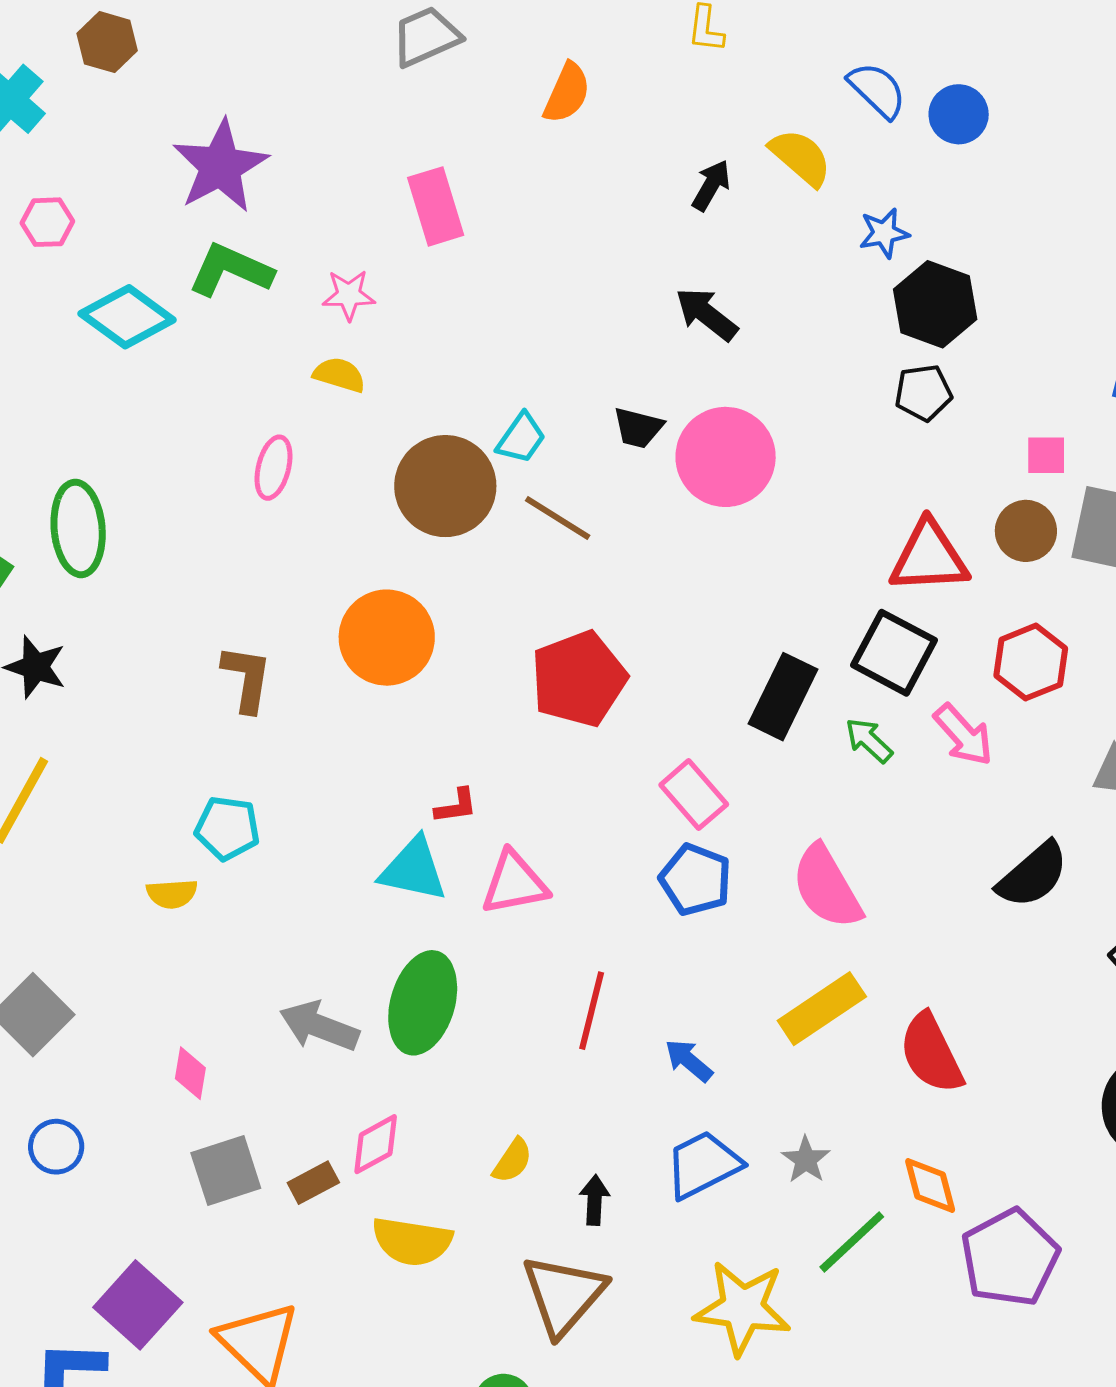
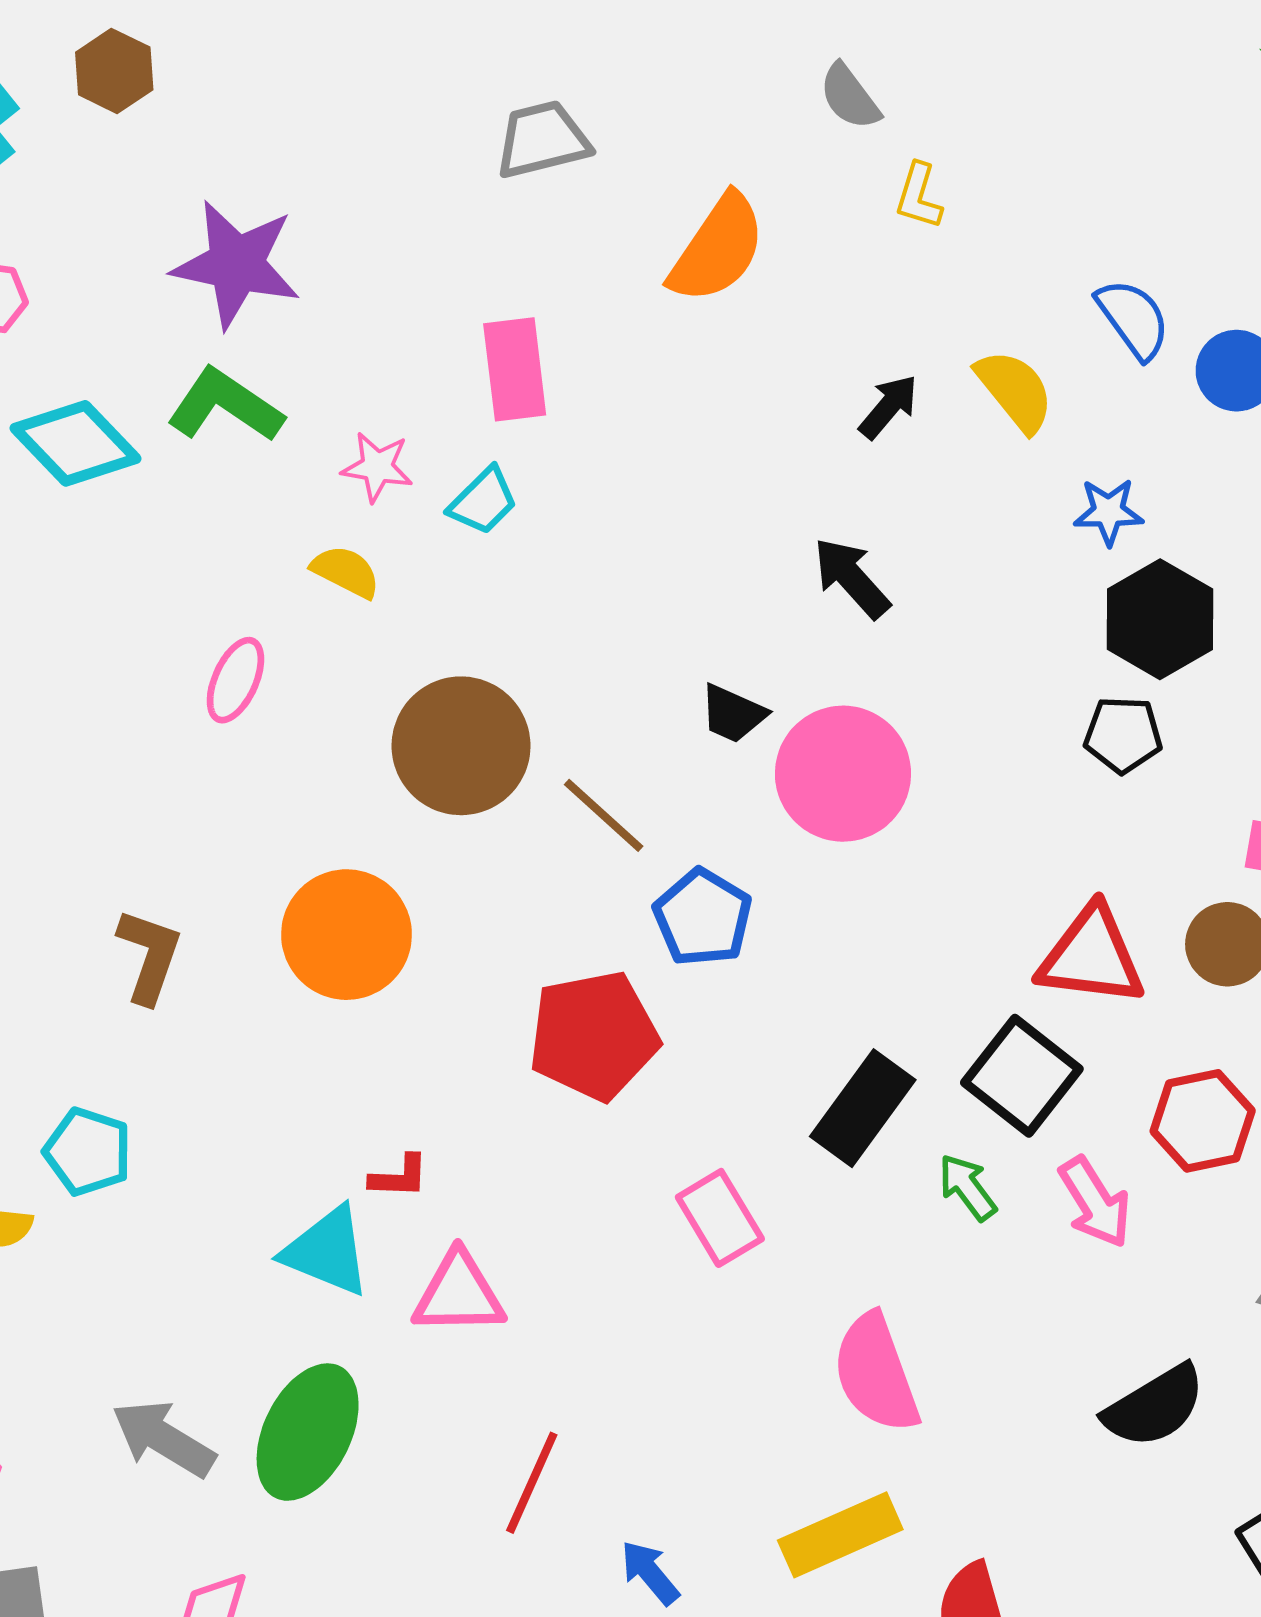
orange semicircle: (567, 93) -> (717, 249), size x1.4
purple star: (220, 166) -> (236, 264), turned 30
cyan trapezoid: (521, 438) -> (483, 501), moved
blue pentagon: (695, 880) -> (703, 918), moved

